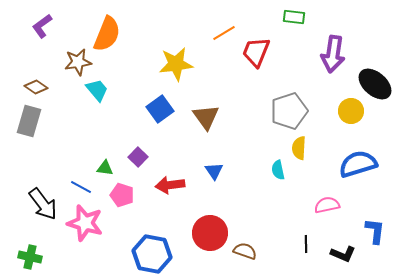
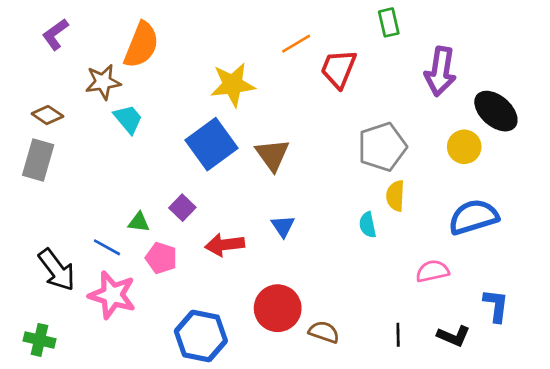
green rectangle: (294, 17) -> (389, 22), turned 70
blue square: (160, 109) -> (211, 144), size x1.4
black line: (306, 244) -> (398, 335), moved

